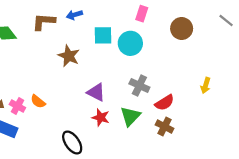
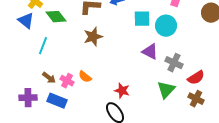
brown star: (69, 56) -> (93, 37), moved, turned 30
purple triangle: (96, 92) -> (150, 52), moved
red star: (101, 117) -> (122, 91), moved

